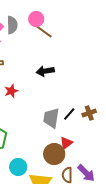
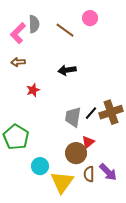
pink circle: (36, 19) -> (90, 18), moved
brown cross: (89, 113) -> (111, 112), size x1.6

